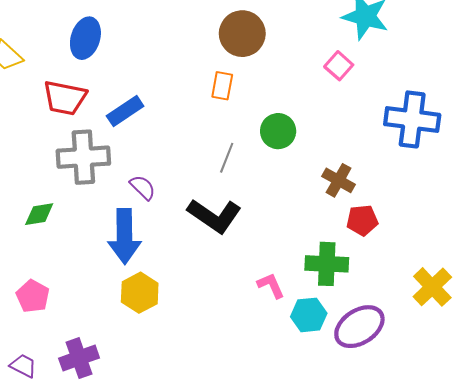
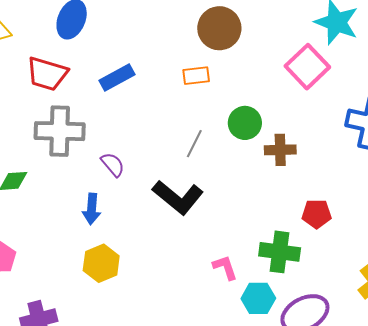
pink square: (339, 66) -> (307, 67), size x1.6
orange rectangle: (222, 86) -> (196, 76), turned 68
blue rectangle: (125, 111) -> (117, 78), moved
brown cross: (339, 180) -> (280, 150), moved, turned -36
blue arrow: (124, 236) -> (92, 209), size x0.6

